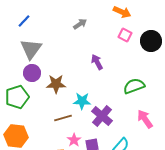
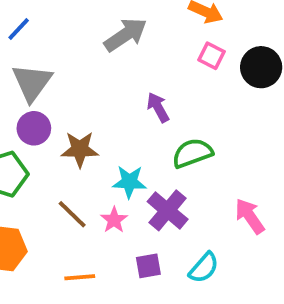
gray arrow: (80, 24) -> (126, 35), size x1.6
green semicircle: (134, 86) -> (192, 153), moved
brown line: (63, 118) -> (72, 214), moved, turned 60
pink star: (74, 140) -> (114, 220), moved

